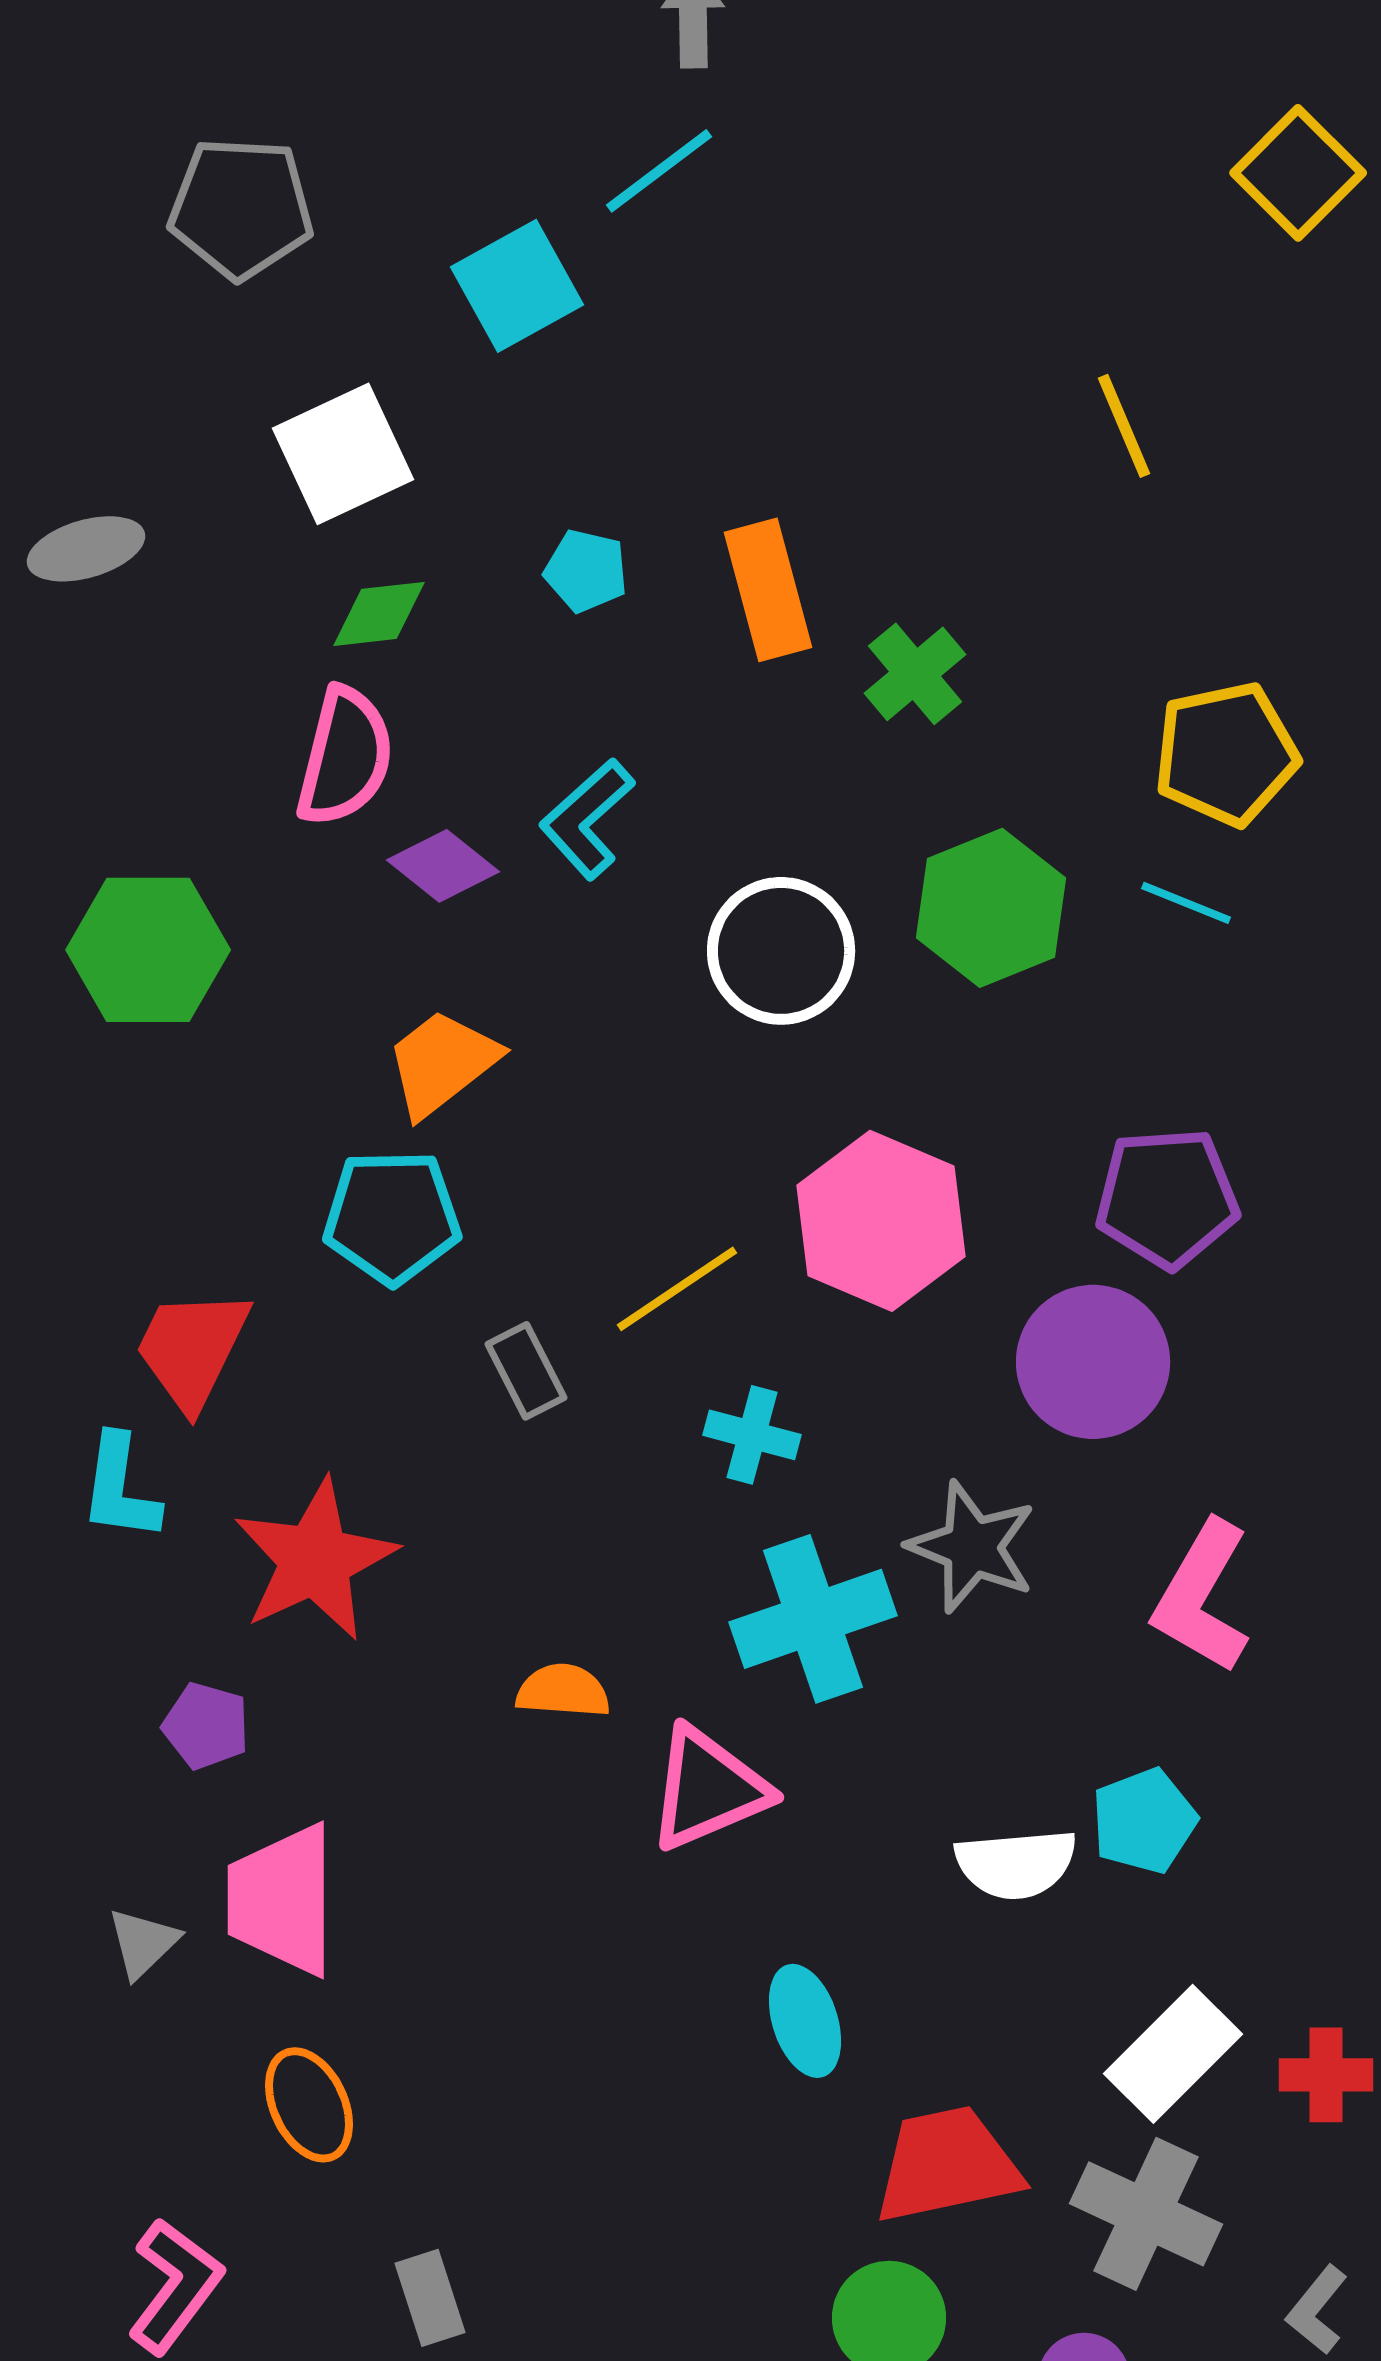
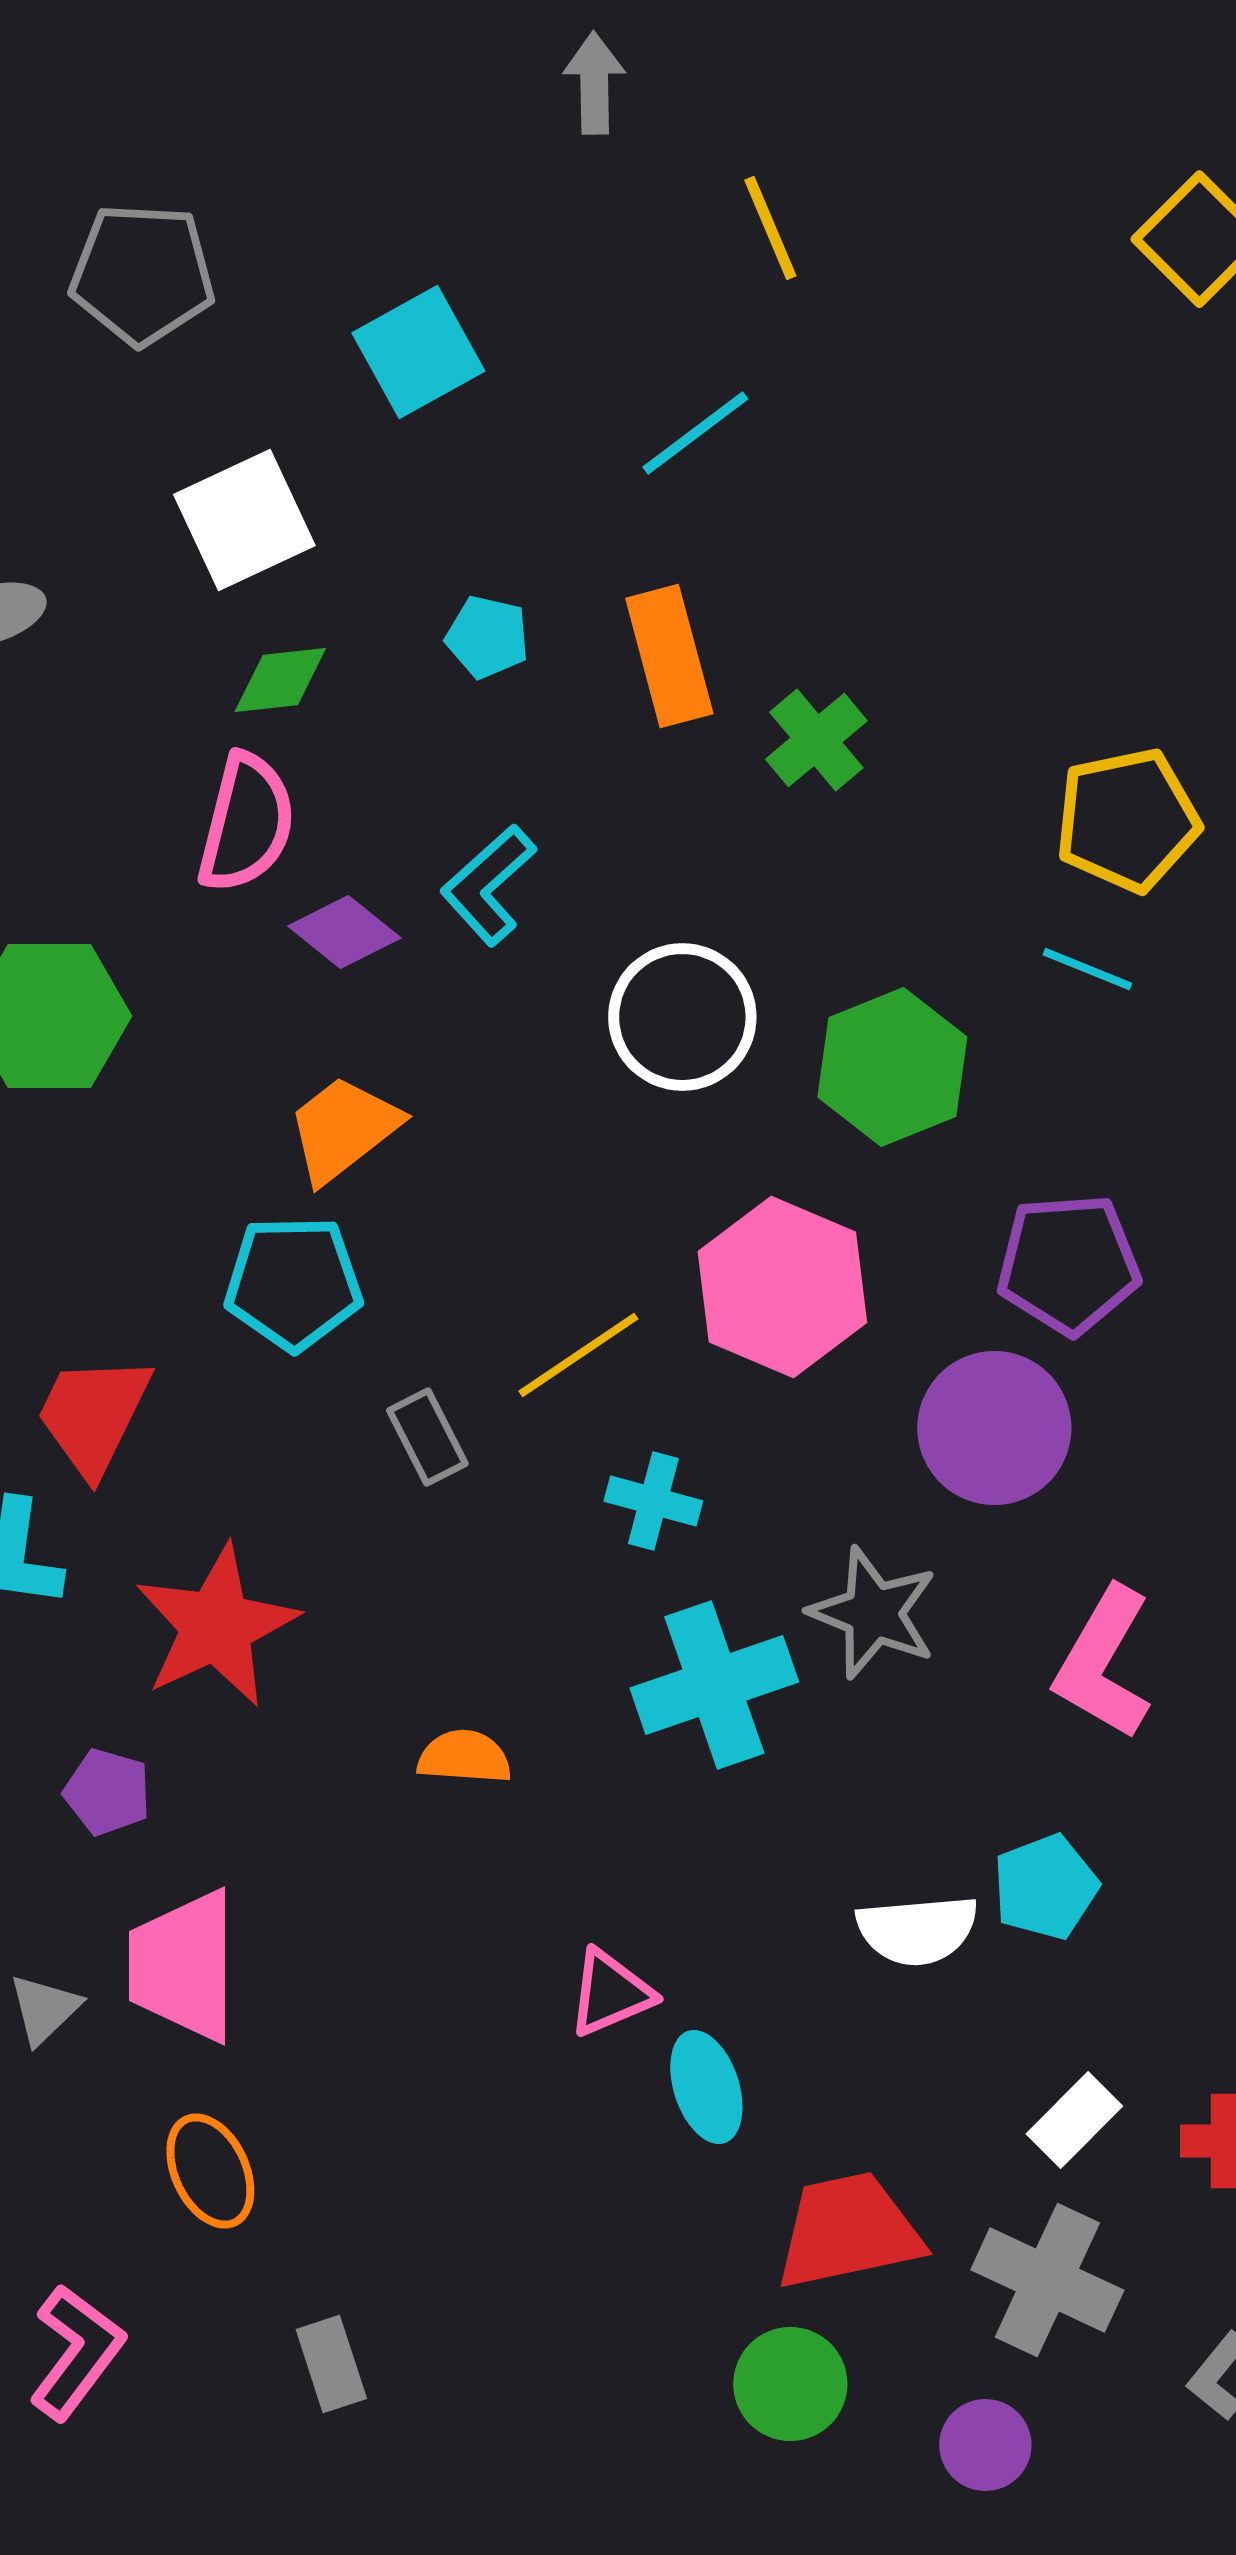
cyan line: (659, 171) -> (695, 433), moved
yellow line: (1124, 426) -> (770, 228), moved
green hexagon: (991, 908) -> (892, 1067), moved
pink triangle: (708, 1789) -> (610, 1993), moved, size x0.7
white rectangle: (1173, 2054) -> (1074, 2120), size x0.7

